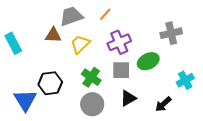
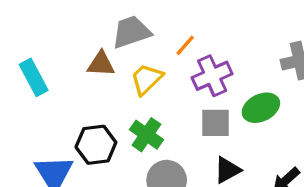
orange line: (105, 14) -> (185, 45), moved
green cross: (91, 77) -> (146, 135), moved

